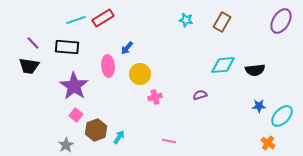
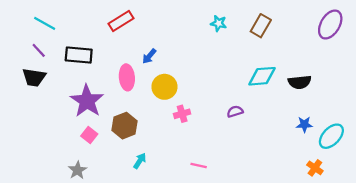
cyan line: (76, 20) -> (45, 23), moved, turned 48
brown hexagon: (96, 130) -> (125, 126), moved

